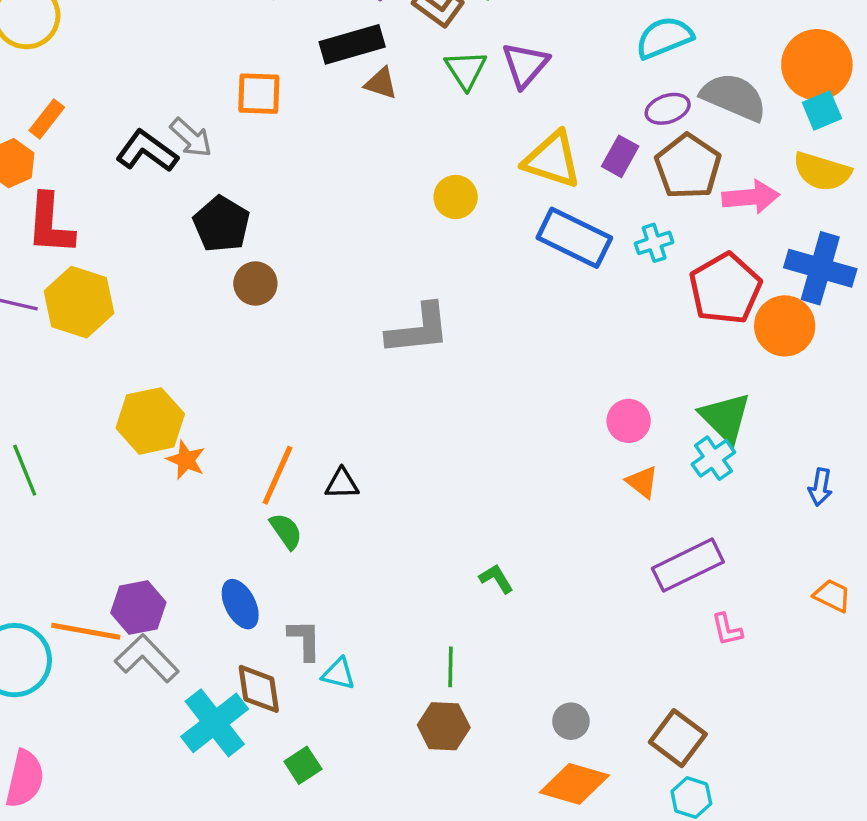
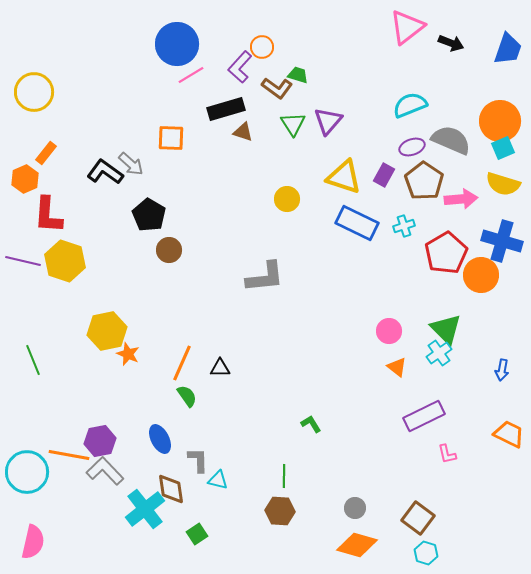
orange trapezoid: (832, 596) -> (509, 434), size x1.4

